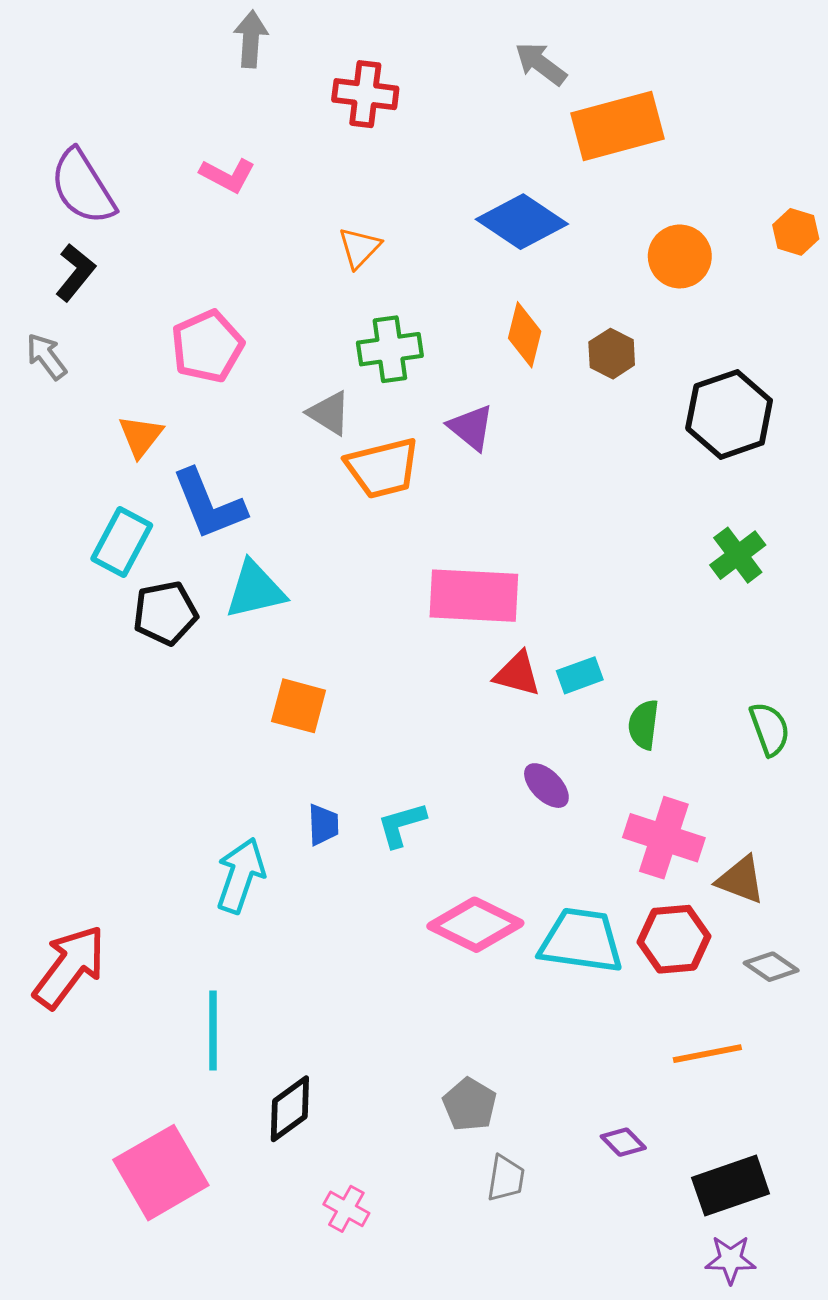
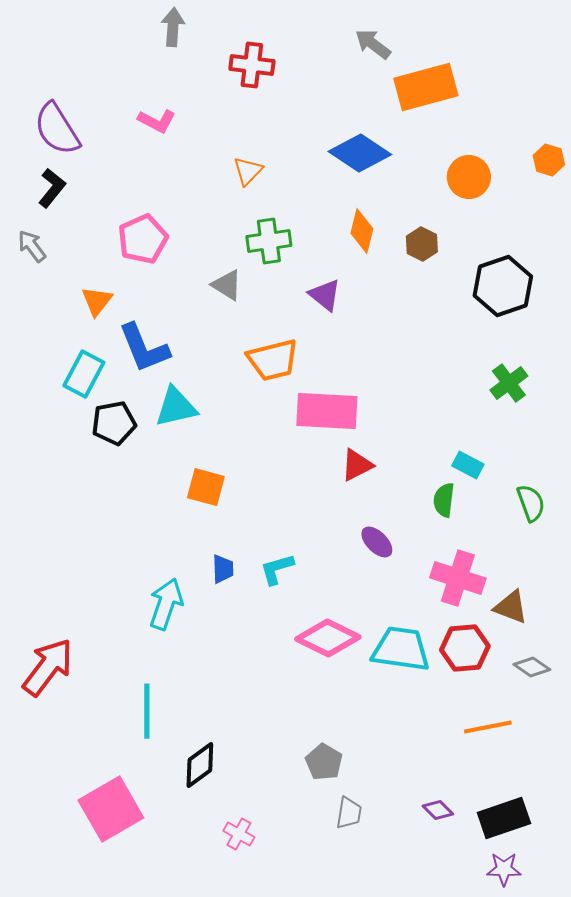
orange trapezoid: (383, 468) -> (273, 360), moved
red triangle: (517, 674) -> (357, 465), turned -42
cyan rectangle: (580, 675) -> (468, 465), moved, turned 48
purple diamond: (623, 1142) -> (438, 810), moved

